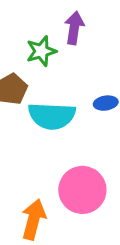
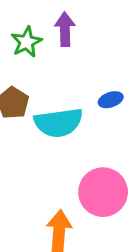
green star: (41, 51) -> (26, 42), moved

